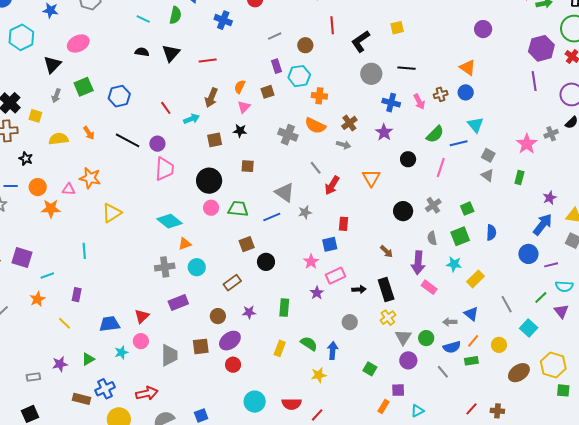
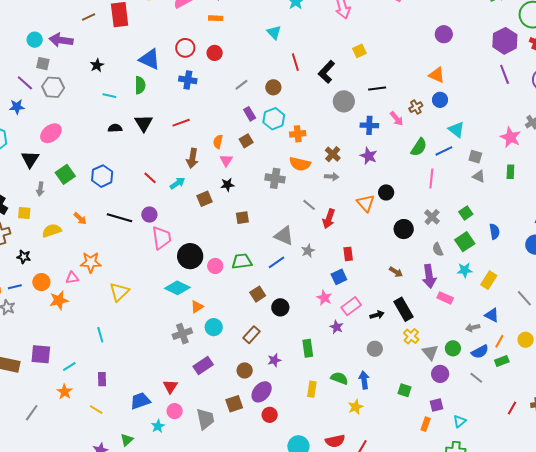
black circle: (408, 159) -> (386, 192), moved
black circle: (209, 181) -> (190, 256), moved

